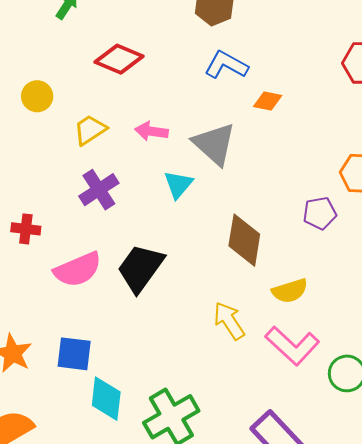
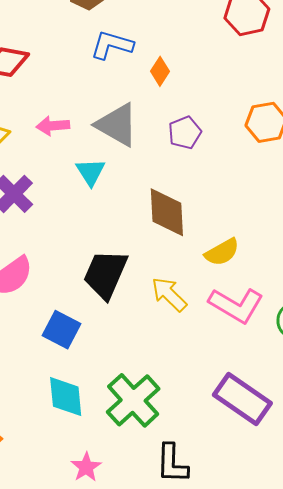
orange diamond: (268, 101) -> (160, 71), turned -56
purple pentagon: (320, 213) -> (185, 133), moved
black trapezoid: (140, 268) -> (105, 274), moved
blue square: (74, 354) -> (62, 330), moved, turned 33

